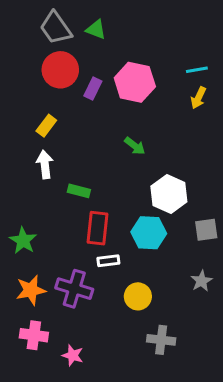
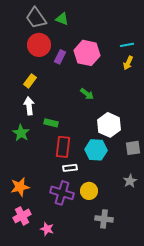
green star: (23, 241) -> (21, 133), moved
purple cross: (74, 289) -> (62, 193), moved
pink cross: (34, 335) -> (22, 216), turned -36

